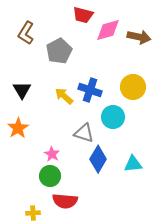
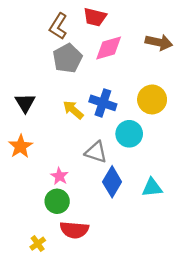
pink diamond: (108, 30) -> (109, 48), moved
brown L-shape: (26, 33) -> (58, 26), moved
yellow cross: (33, 213) -> (38, 244), turned -32

